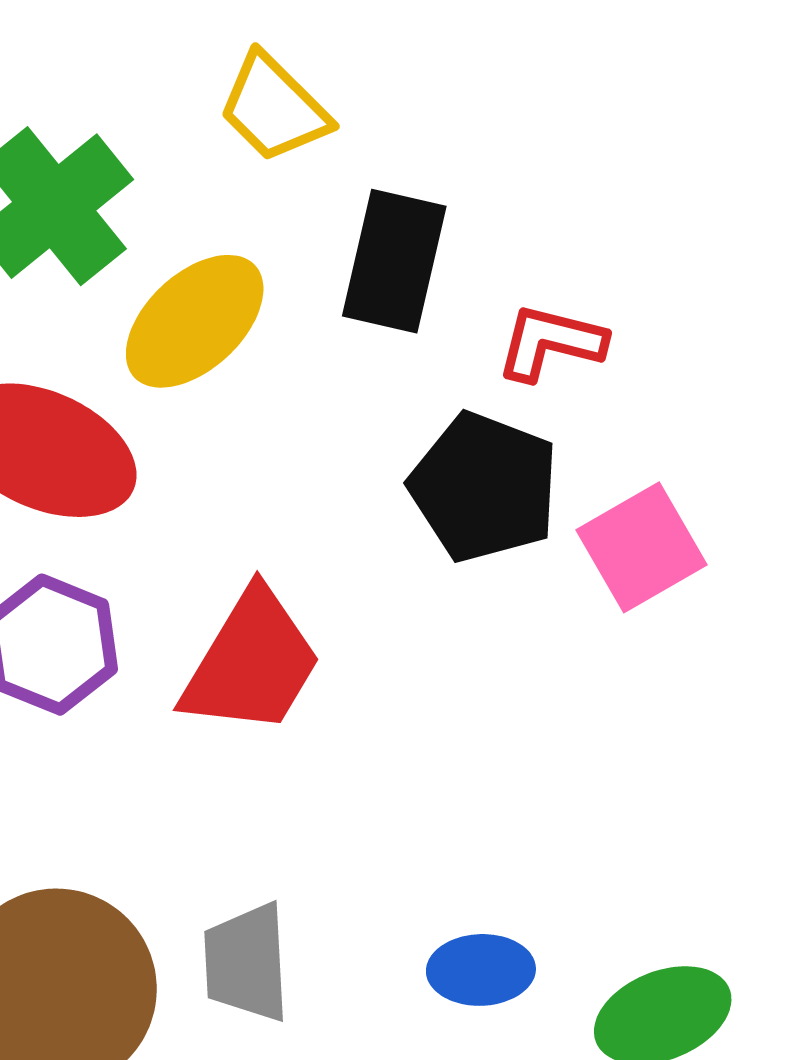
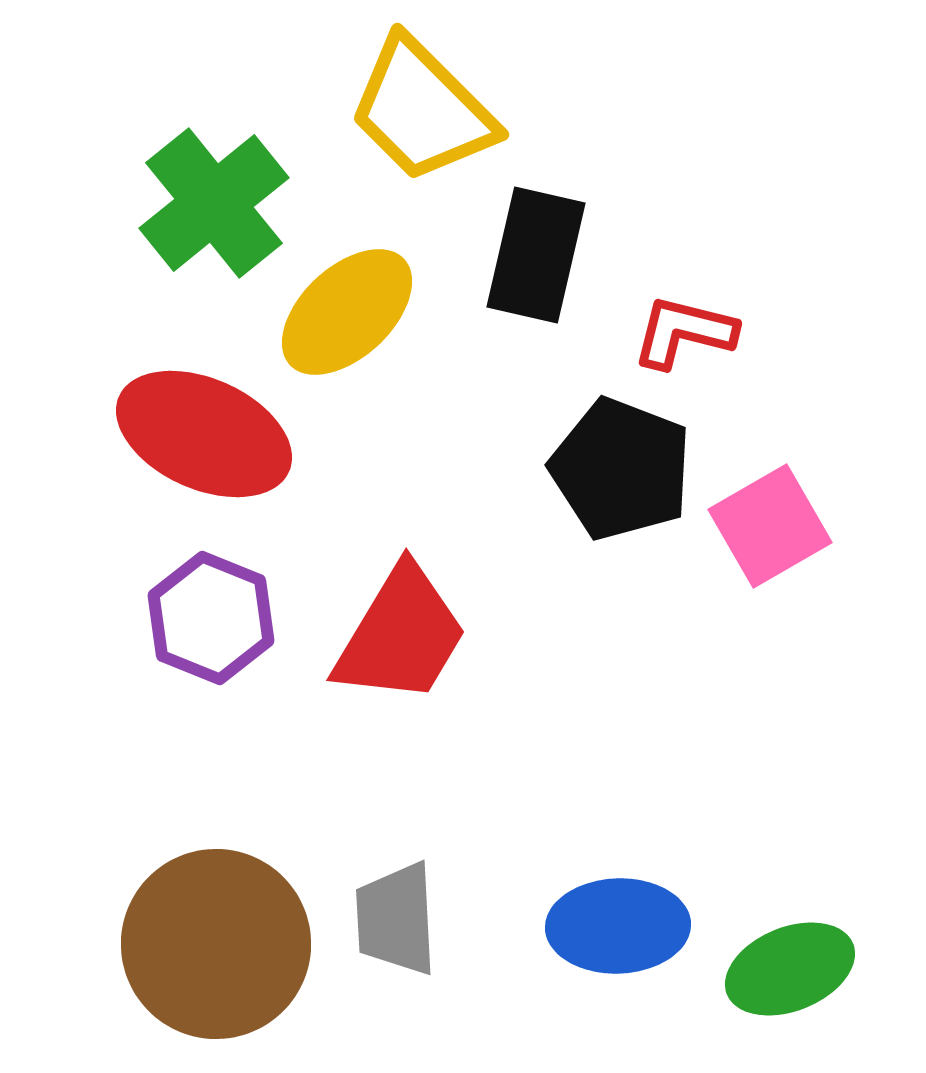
yellow trapezoid: (274, 108) -> (422, 110), size x1.4
blue ellipse: (481, 970) -> (618, 926), size x1.4

